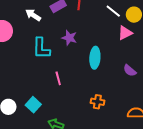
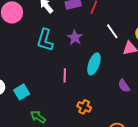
white line: (113, 11) -> (112, 31), moved
pink line: (58, 78) -> (65, 75), moved

